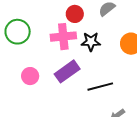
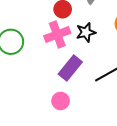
pink circle: (30, 76) -> (61, 101), moved

